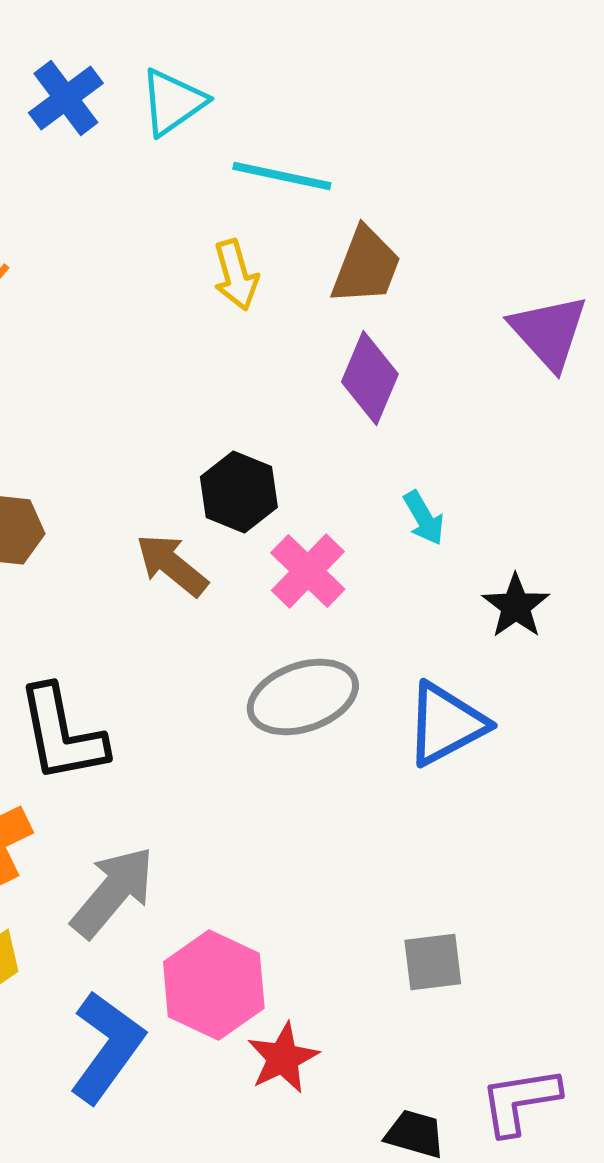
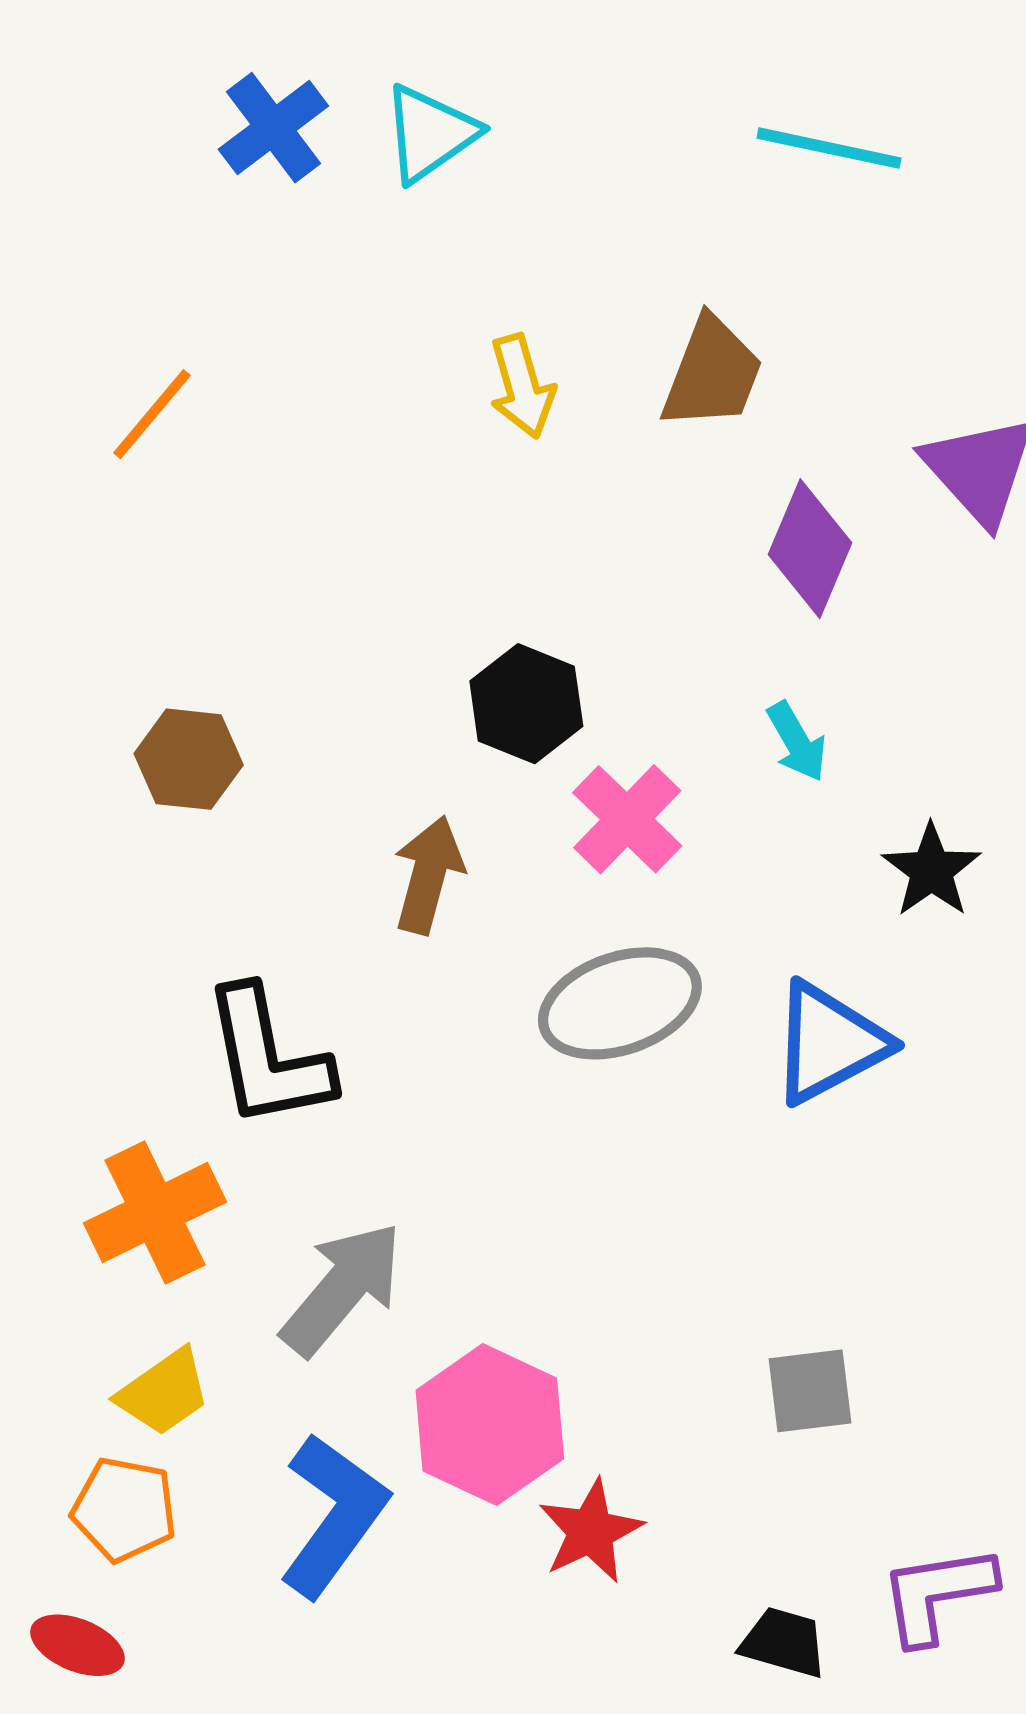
cyan line: (282, 176) -> (829, 148), moved
purple diamond: (370, 378) -> (810, 549), moved
brown arrow: (172, 565) -> (428, 875), moved, turned 66

